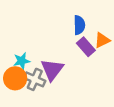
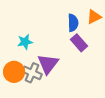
orange triangle: (102, 40) -> (94, 17), moved
cyan star: (22, 61) -> (25, 42), moved

